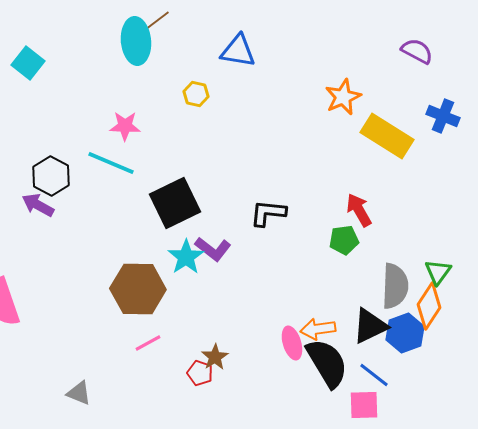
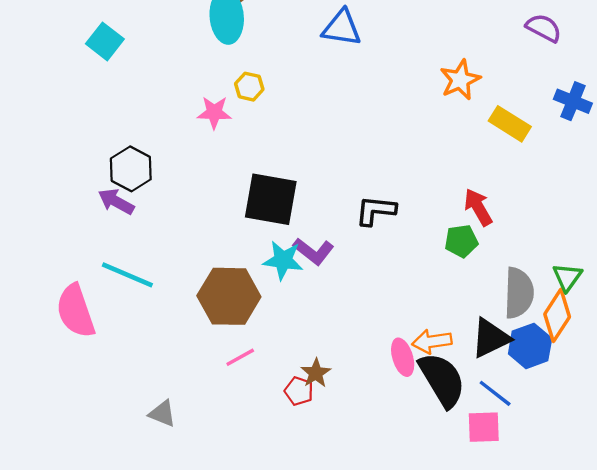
yellow hexagon: (196, 94) -> (249, 87), moved
yellow rectangle: (387, 136) -> (510, 124), size x0.7
cyan line: (111, 163) -> (127, 275), moved
black square: (175, 203) -> (271, 199), turned 36
cyan star: (186, 257) -> (283, 260), turned -30

